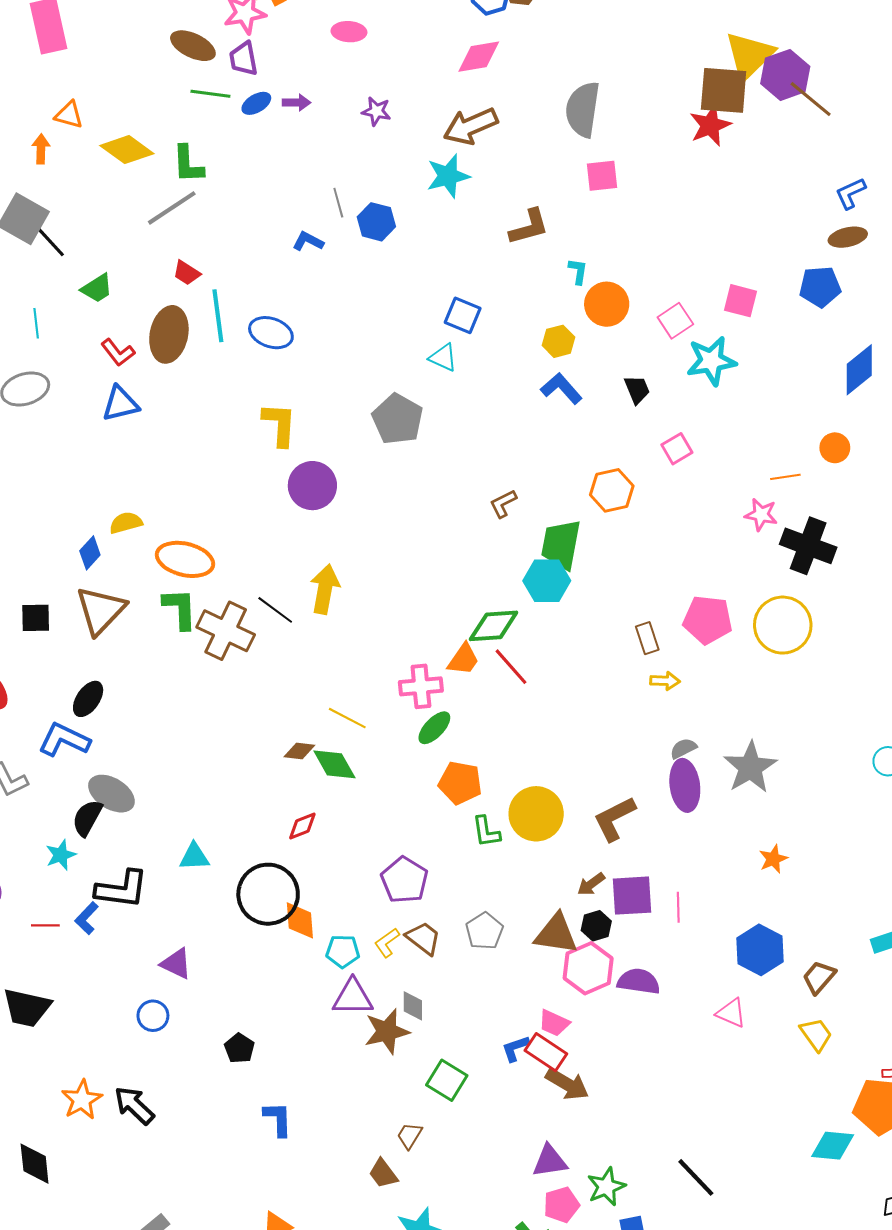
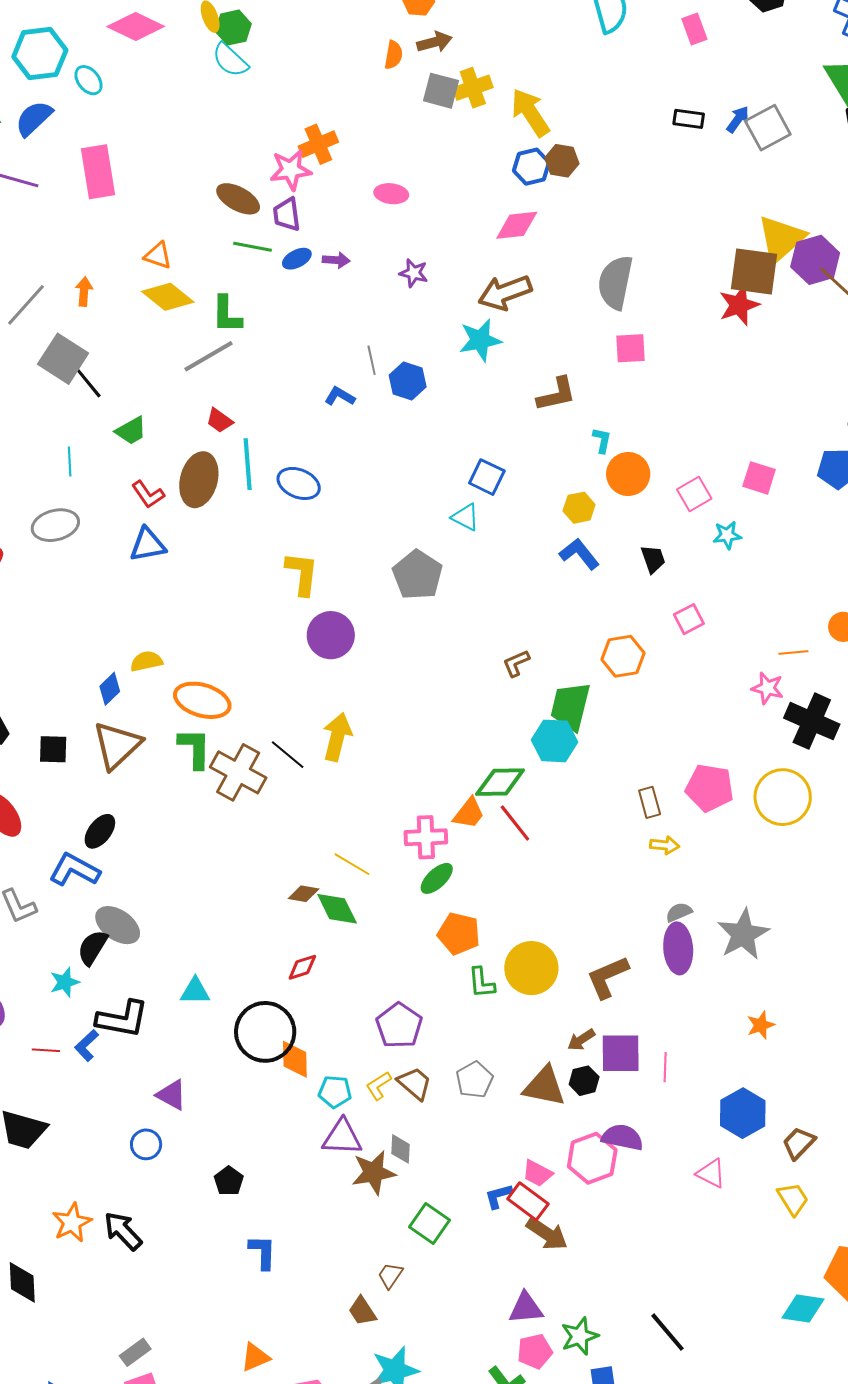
orange triangle: (69, 115) -> (158, 255), moved
cyan star: (711, 361) -> (727, 535), size x0.6
pink hexagon: (588, 968) -> (592, 1158), moved

